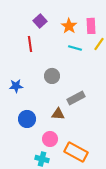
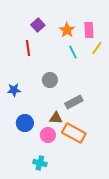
cyan line: (75, 48) -> (73, 52), turned 48
pink circle: (50, 139) -> (48, 135), moved
orange rectangle: (76, 152) -> (74, 133), moved

